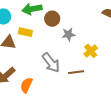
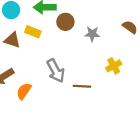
gray star: (68, 34) -> (92, 34), moved
yellow cross: (91, 51) -> (114, 66), moved

